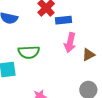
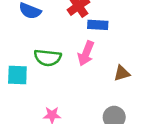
pink arrow: (70, 43) -> (86, 53), moved

